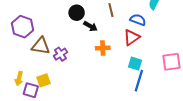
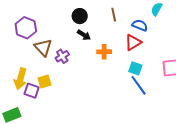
black arrow: (90, 26) -> (84, 35), moved
brown triangle: (41, 46) -> (43, 47), turned 36
yellow arrow: (19, 79) -> (20, 79), size x1.5
blue line: (139, 81) -> (139, 85), turned -55

